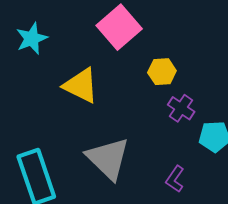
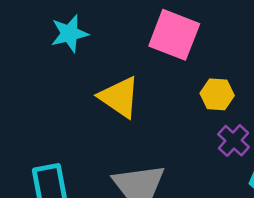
pink square: (119, 27) -> (174, 35), turned -36

